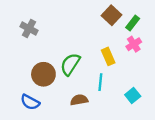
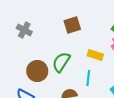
brown square: (111, 15) -> (72, 25), moved, turned 30
yellow rectangle: (108, 56) -> (95, 55), turned -49

